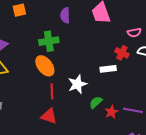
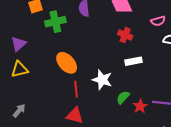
green cross: (49, 41) -> (55, 22), moved
red cross: (122, 53) -> (125, 35), moved
white star: (77, 84) -> (102, 80), turned -30

